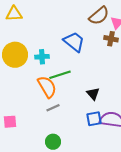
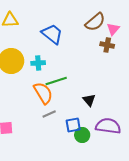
blue trapezoid: (74, 42) -> (52, 34), moved
blue square: (94, 119) -> (73, 125), moved
green circle: (53, 142) -> (82, 135), moved

